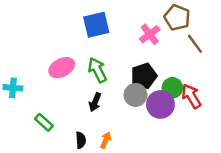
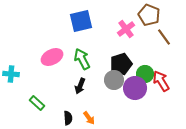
orange arrow: (106, 140) -> (89, 118), turned 120

